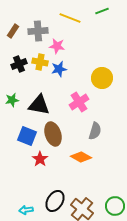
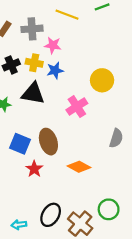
black triangle: (39, 105) -> (33, 93), moved
gray semicircle: (95, 131) -> (116, 138), moved
green circle: (115, 206) -> (109, 209), moved

